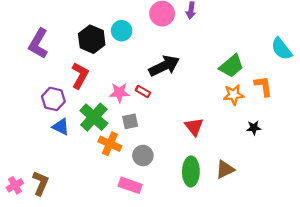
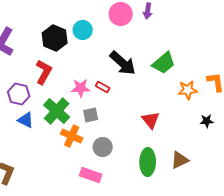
black arrow: (164, 66) -> (123, 63), turned 68
green trapezoid: (231, 66) -> (164, 63), moved

